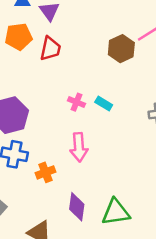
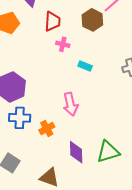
red trapezoid: (50, 49) -> (52, 21), moved
pink cross: (77, 102) -> (63, 44), moved

